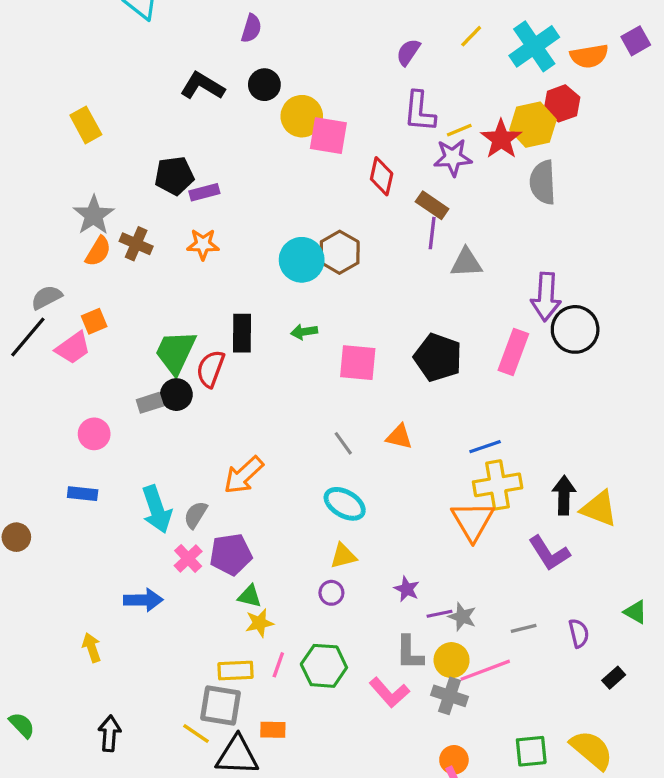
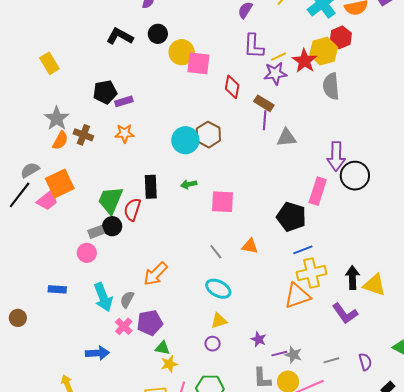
orange square: (94, 321) -> (60, 183), size x1.8
black pentagon: (438, 357) -> (291, 217), moved
pink circle: (94, 434) -> (87, 253), moved
orange triangle: (473, 521) -> (297, 296), turned 44

